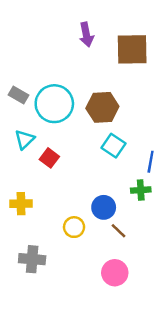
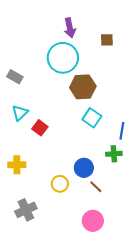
brown square: (132, 49) -> (107, 40), size x0.5
cyan circle: (54, 104) -> (63, 58), moved
gray cross: (32, 259) -> (26, 210), turned -30

